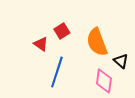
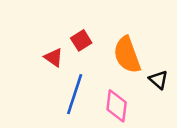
pink diamond: (104, 81) -> (117, 106), moved

